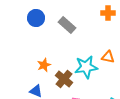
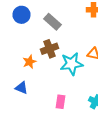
brown cross: (64, 79) -> (50, 49), moved, turned 30

